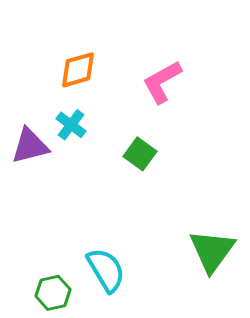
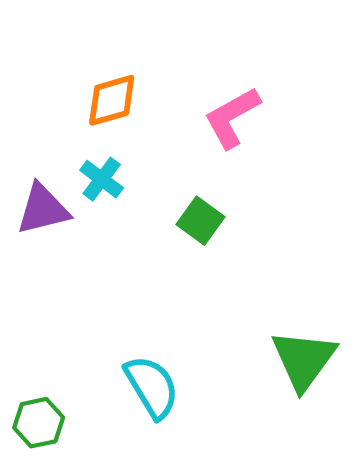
green hexagon: (53, 293) -> (39, 423), moved

